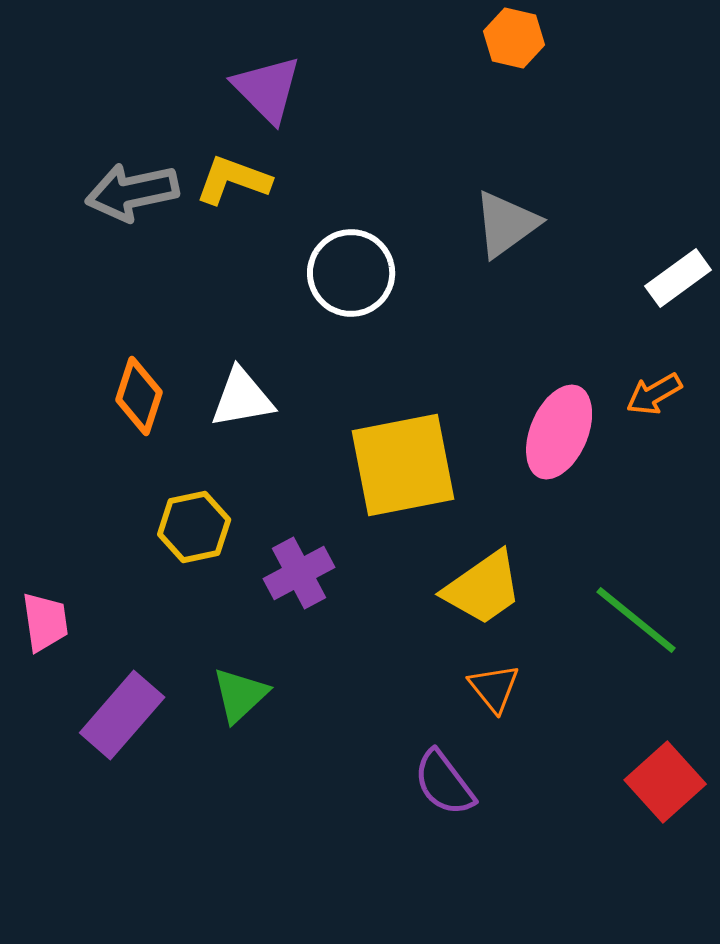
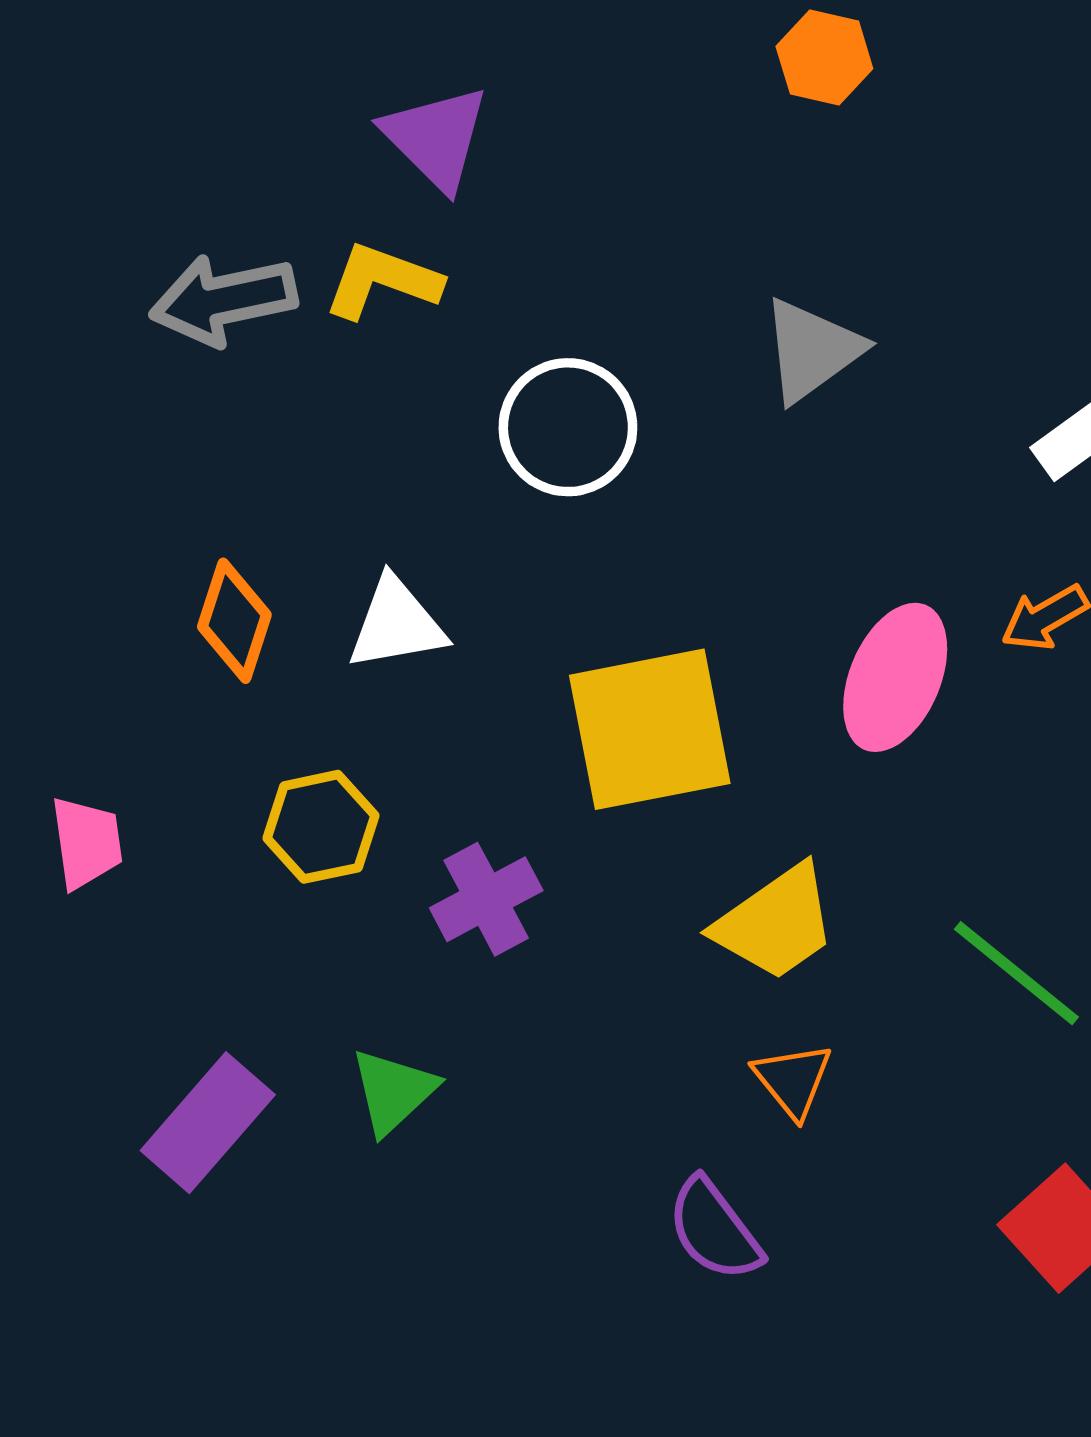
pink trapezoid: (45, 622) -> (87, 843), moved

